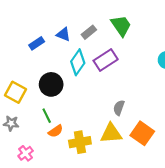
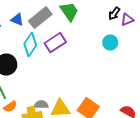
gray rectangle: (89, 32) -> (40, 18), size x1.6
gray semicircle: (119, 108) -> (41, 105), moved, turned 72

